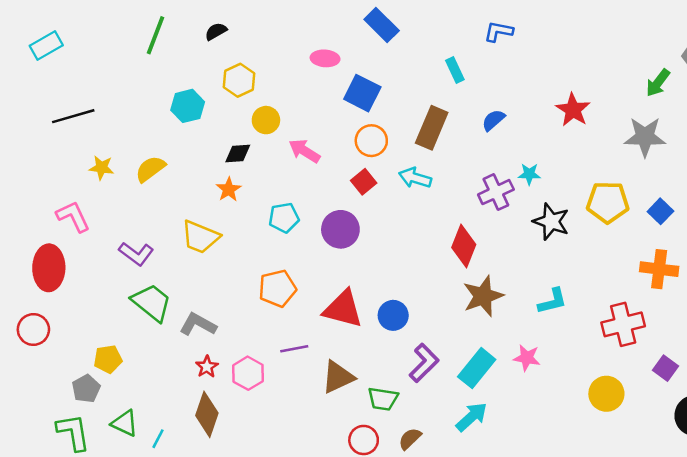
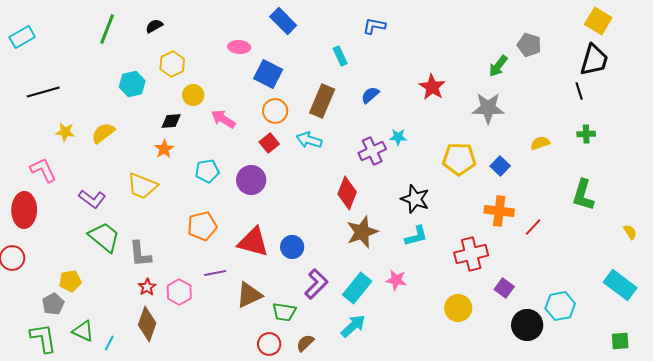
black star: (551, 222) -> (415, 199), moved
gray L-shape: (198, 324) -> (140, 254), turned -124

